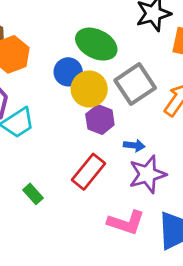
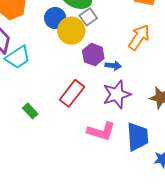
gray square: (135, 84) -> (88, 17), moved, size x0.6
purple hexagon: (100, 119) -> (93, 55), moved
blue arrow: (134, 145) -> (113, 66), moved

